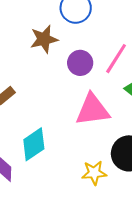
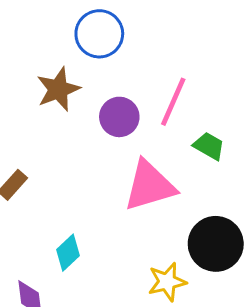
cyan diamond: (34, 144) -> (68, 253), size x0.7

